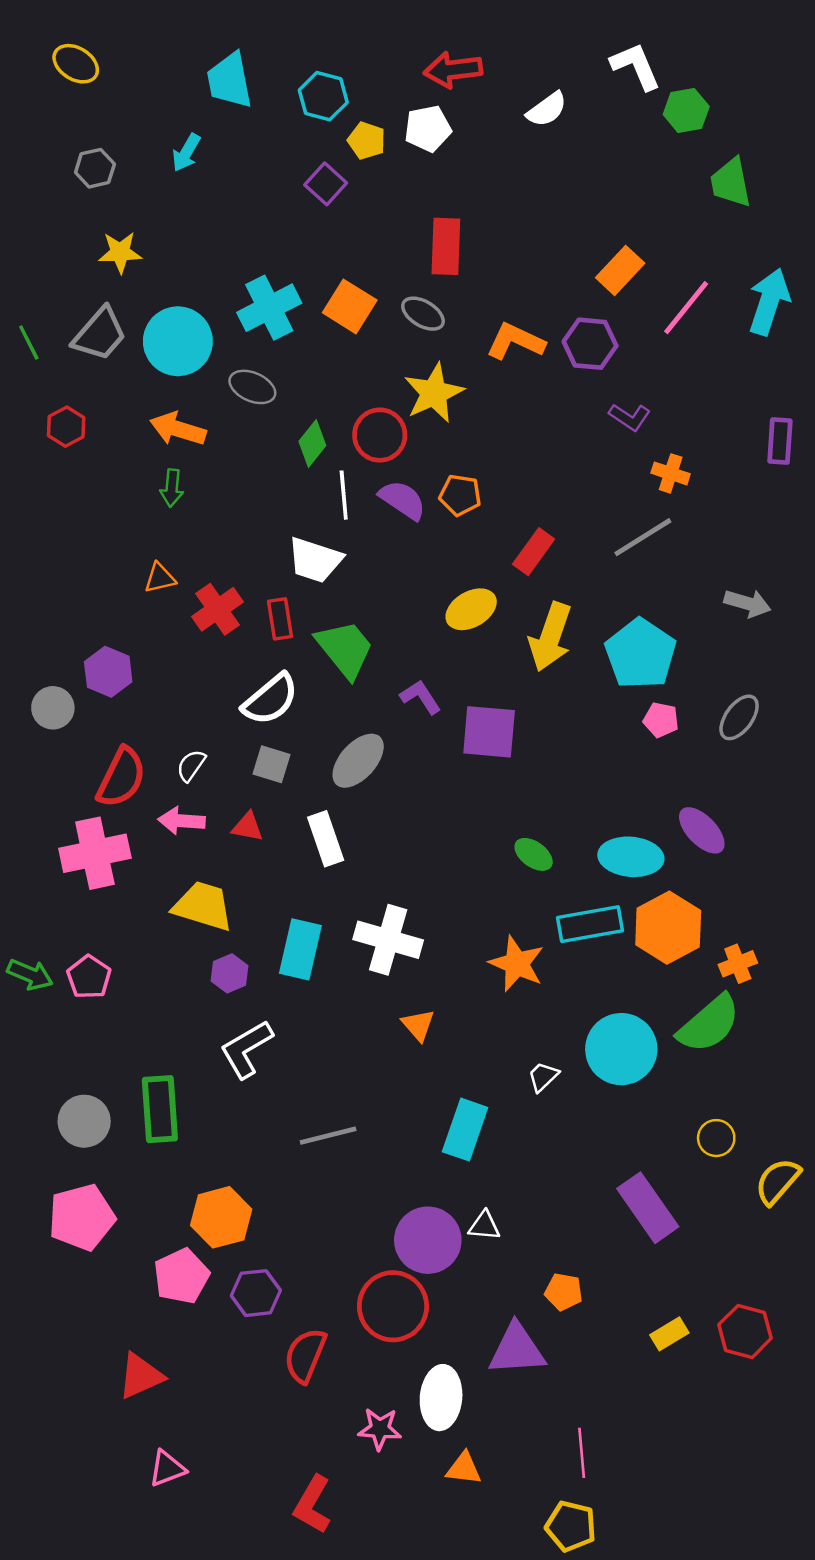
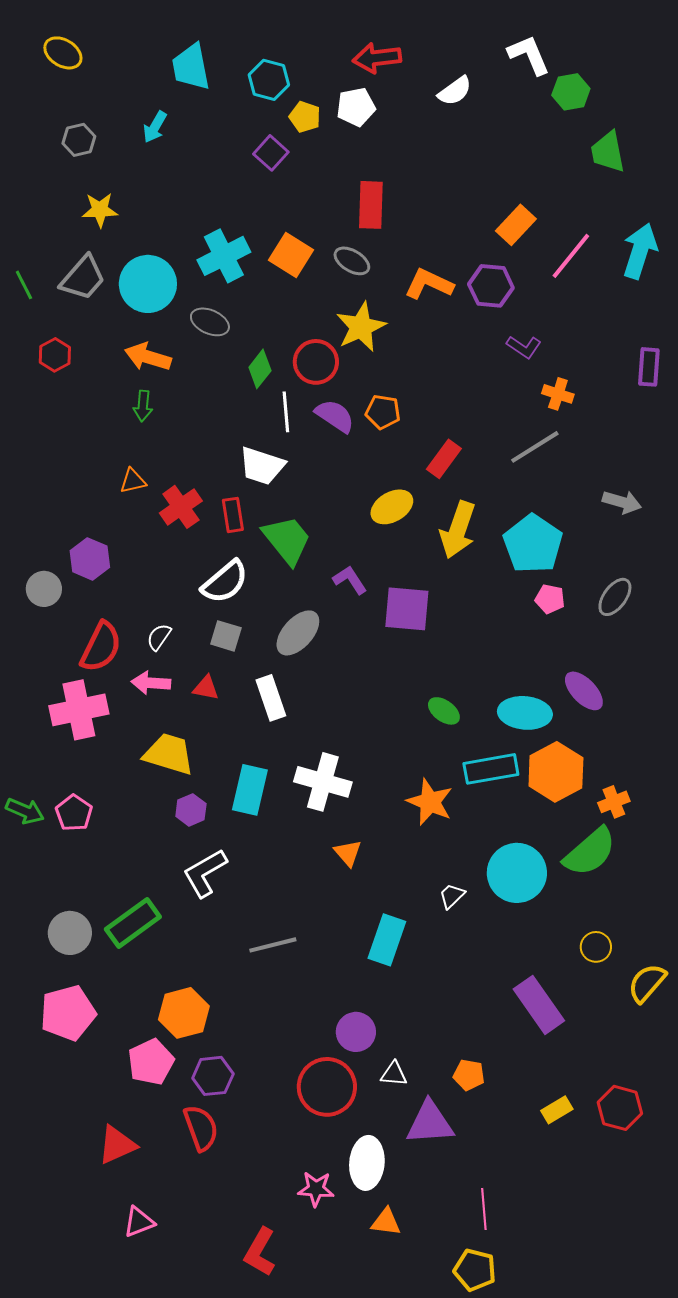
green rectangle: (160, 1109) -> (133, 923), turned 58
white triangle: (484, 1226) -> (394, 1074), moved
purple circle: (428, 1240) -> (356, 1032), size x0.7
red semicircle: (305, 1356) -> (201, 1128), moved, turned 138

